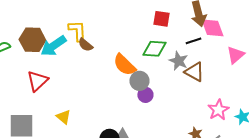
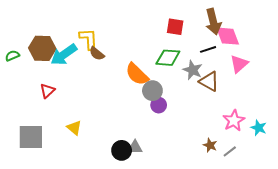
pink triangle: (235, 55) -> (239, 64), moved
red triangle: (37, 81) -> (47, 91), size x0.7

